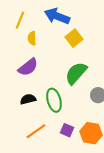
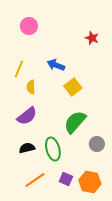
blue arrow: (57, 16) -> (56, 65), size x0.7

